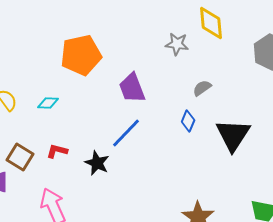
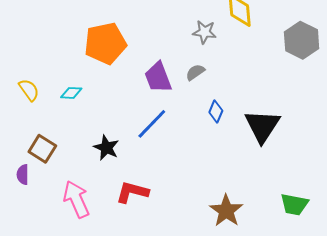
gray semicircle: (202, 88) -> (195, 72), moved
red L-shape: (57, 151) -> (132, 192), moved, size x1.5
black star: (97, 163) -> (106, 148), moved

